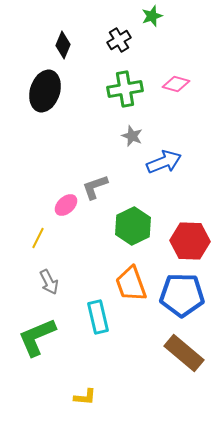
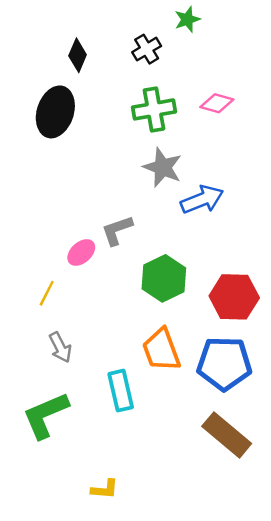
gray star: (132, 136) -> (163, 167), size x1.5

